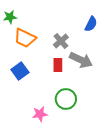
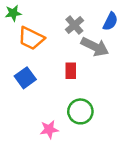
gray cross: (61, 41) -> (74, 25), moved
gray arrow: (81, 60) -> (95, 47), moved

